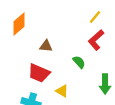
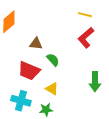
yellow line: (95, 17) -> (85, 15), turned 64
green semicircle: (79, 62) -> (53, 60), moved

